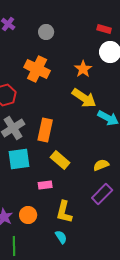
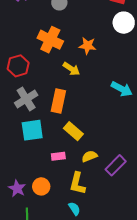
orange star: (83, 69) -> (87, 46), moved, turned -30
yellow arrow: (84, 98) -> (71, 69), moved, size x0.7
yellow semicircle: (101, 165) -> (89, 156), moved

